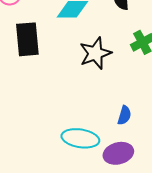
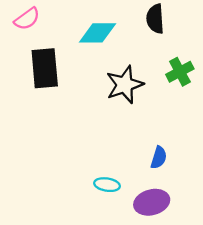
cyan ellipse: (80, 138) -> (107, 185), size x0.6

